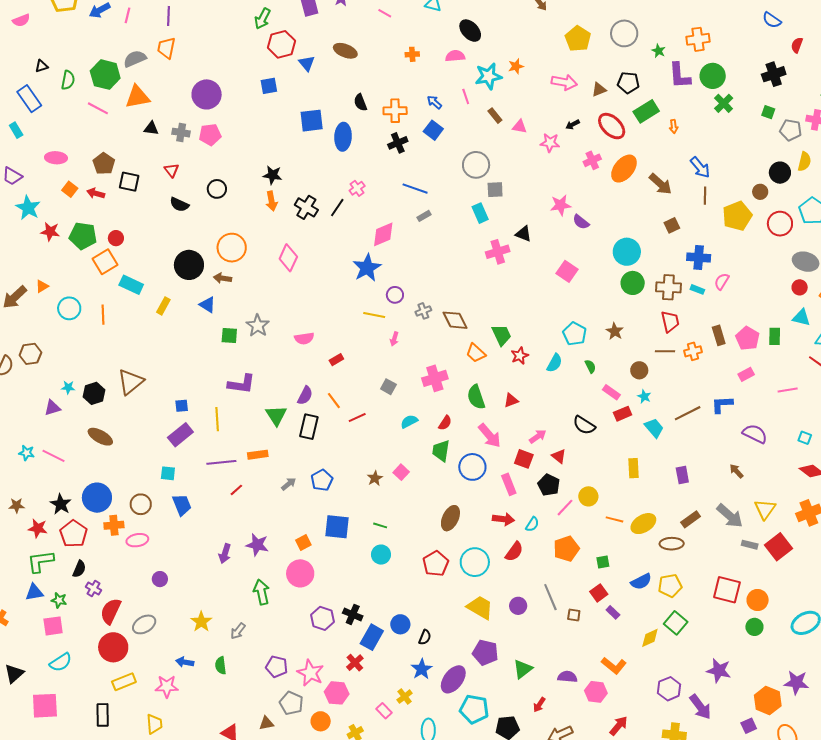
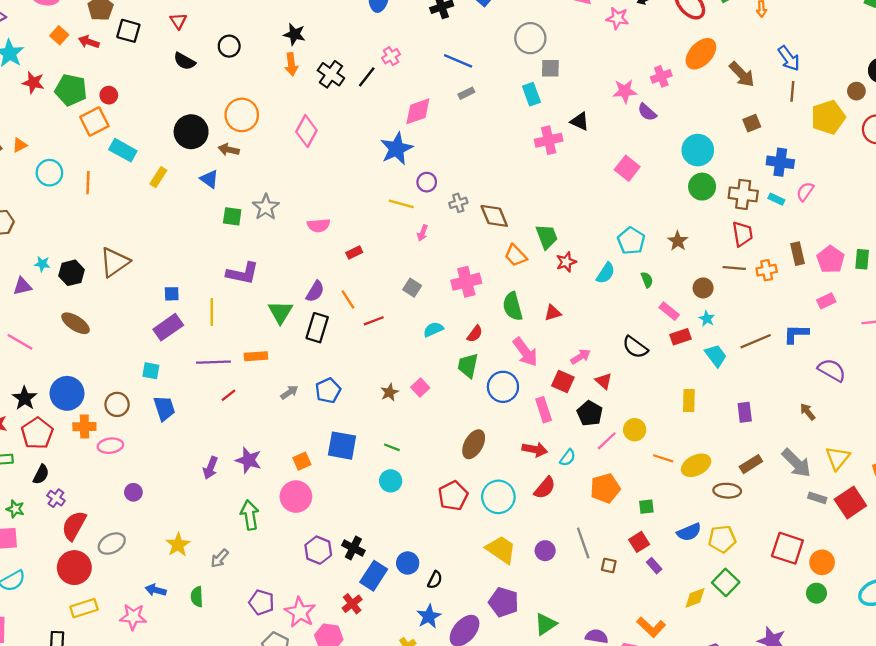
pink cross: (592, 160) -> (661, 76), moved

